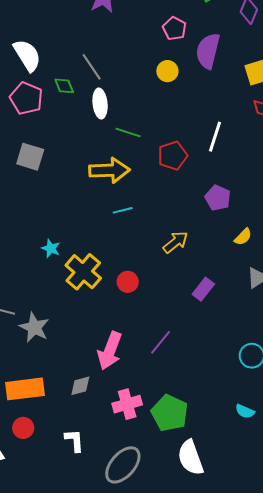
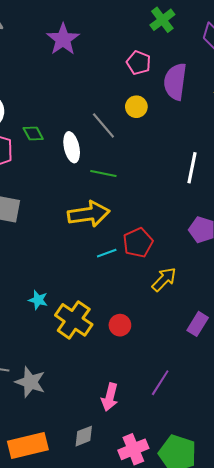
gray line: (92, 67) -> (103, 125), moved
red pentagon: (173, 156) -> (138, 243), moved
pink arrow: (110, 351) -> (110, 397), size x0.7

